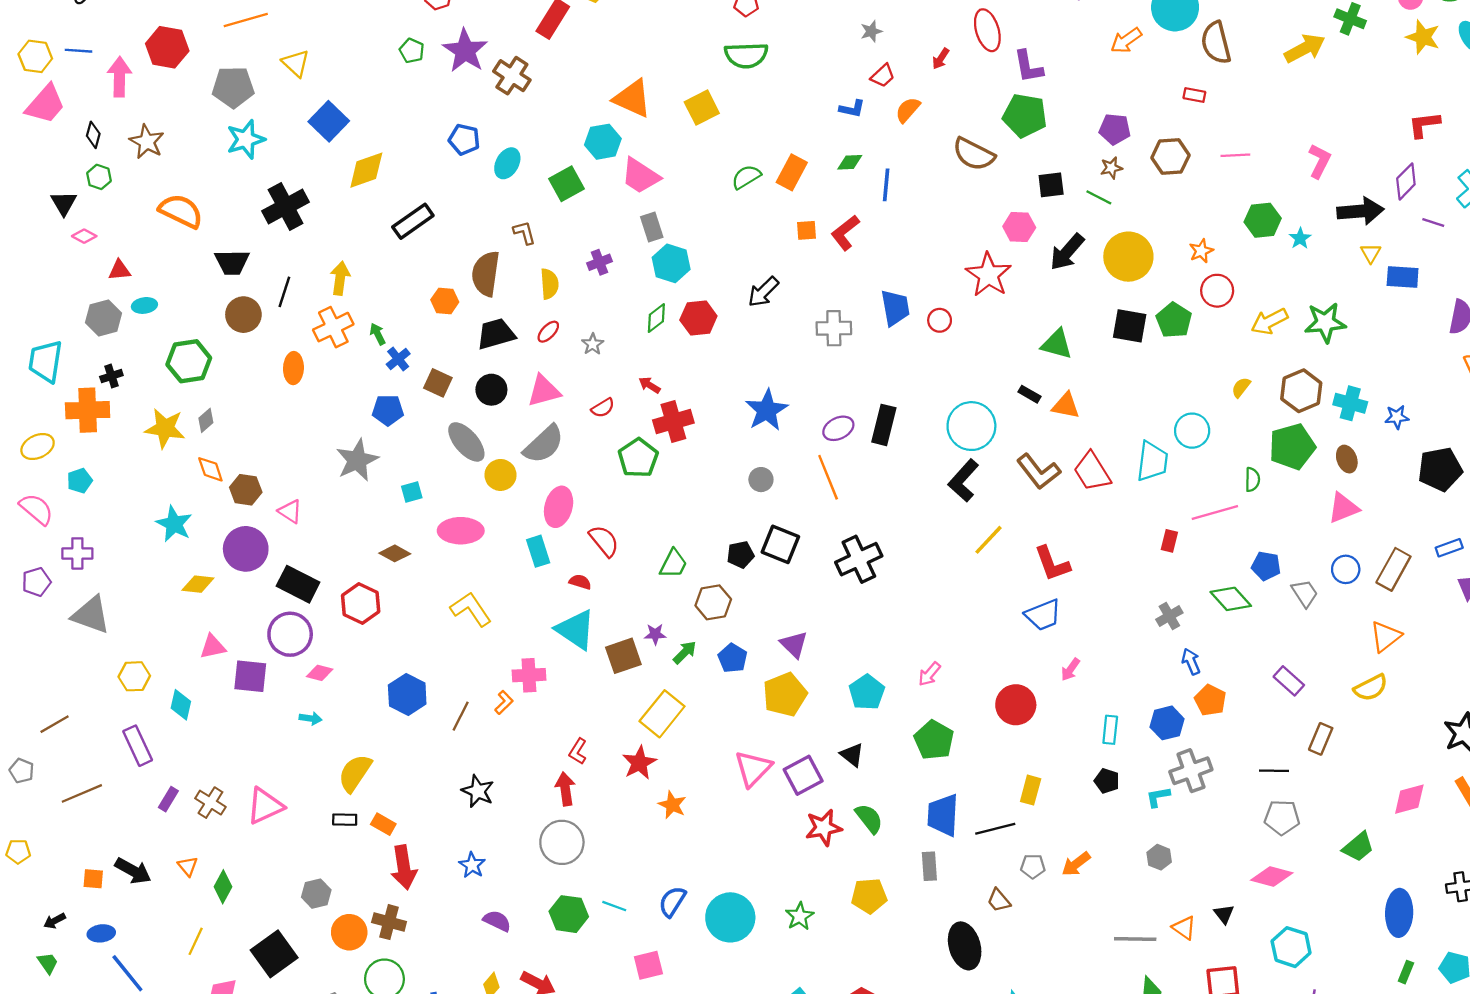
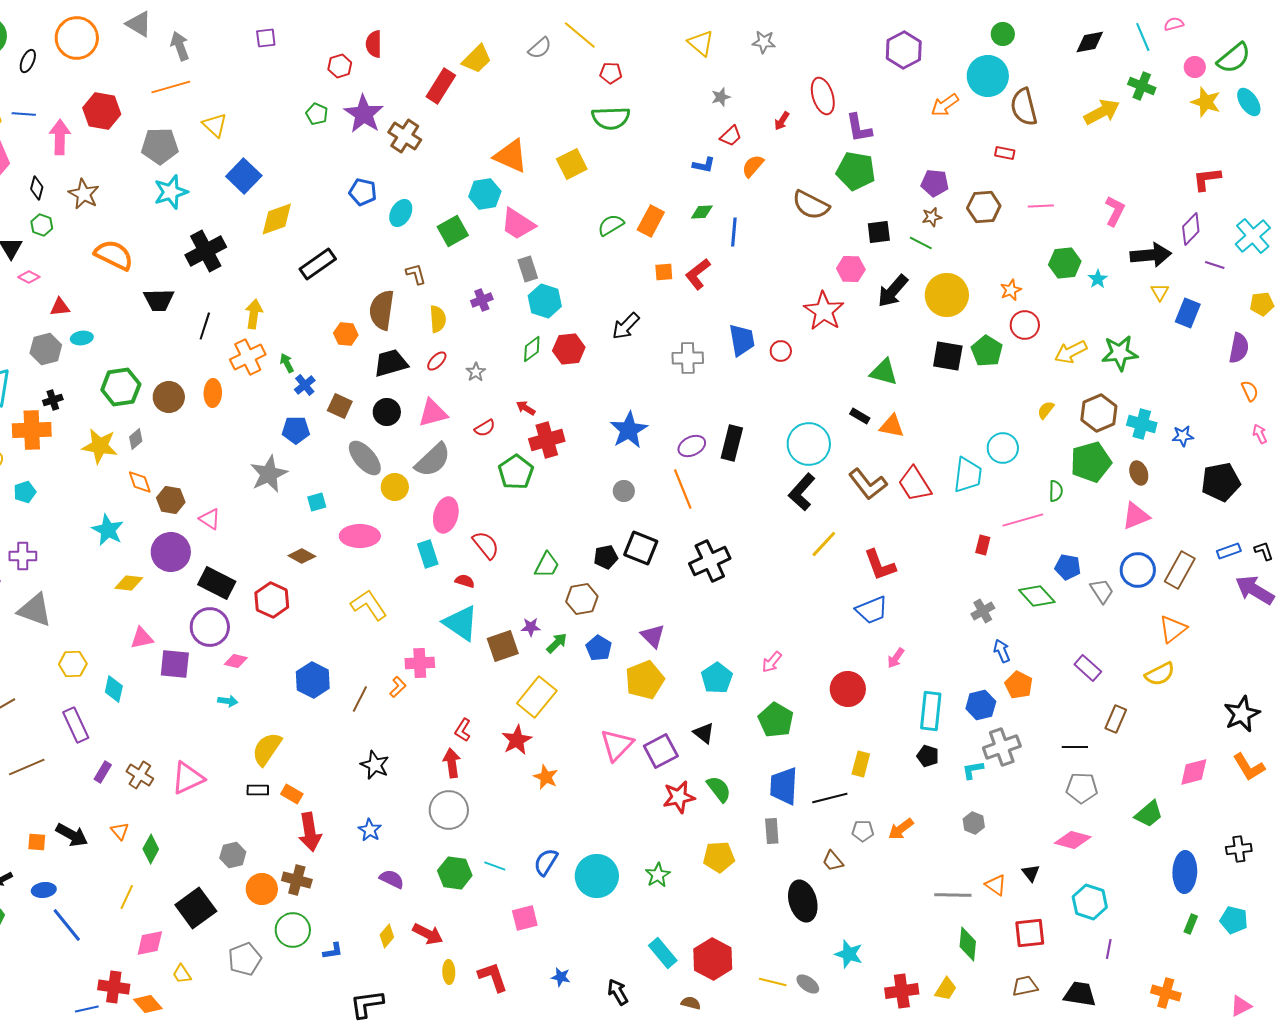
blue rectangle: (1403, 277) -> (1188, 313), turned -72
brown circle: (243, 315) -> (169, 397), moved
blue circle: (1346, 569) -> (1138, 570), size x1.4
cyan rectangle: (1110, 730) -> (931, 711), size x1.5

